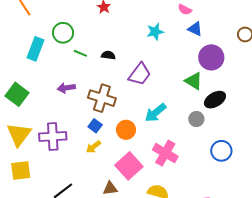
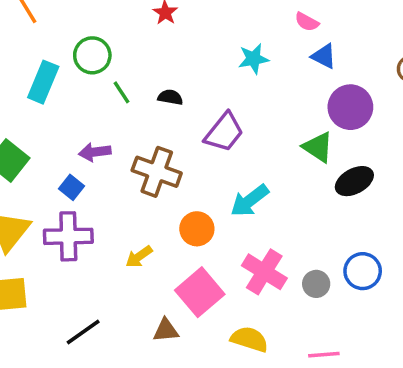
green line: (80, 53) -> (121, 92), turned 32
gray circle: (196, 119) -> (316, 284), moved
blue square: (95, 126) -> (71, 187), moved

